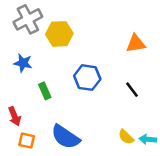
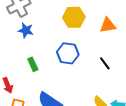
yellow hexagon: (59, 34) -> (74, 17), moved
blue star: (23, 63) -> (26, 30), moved

